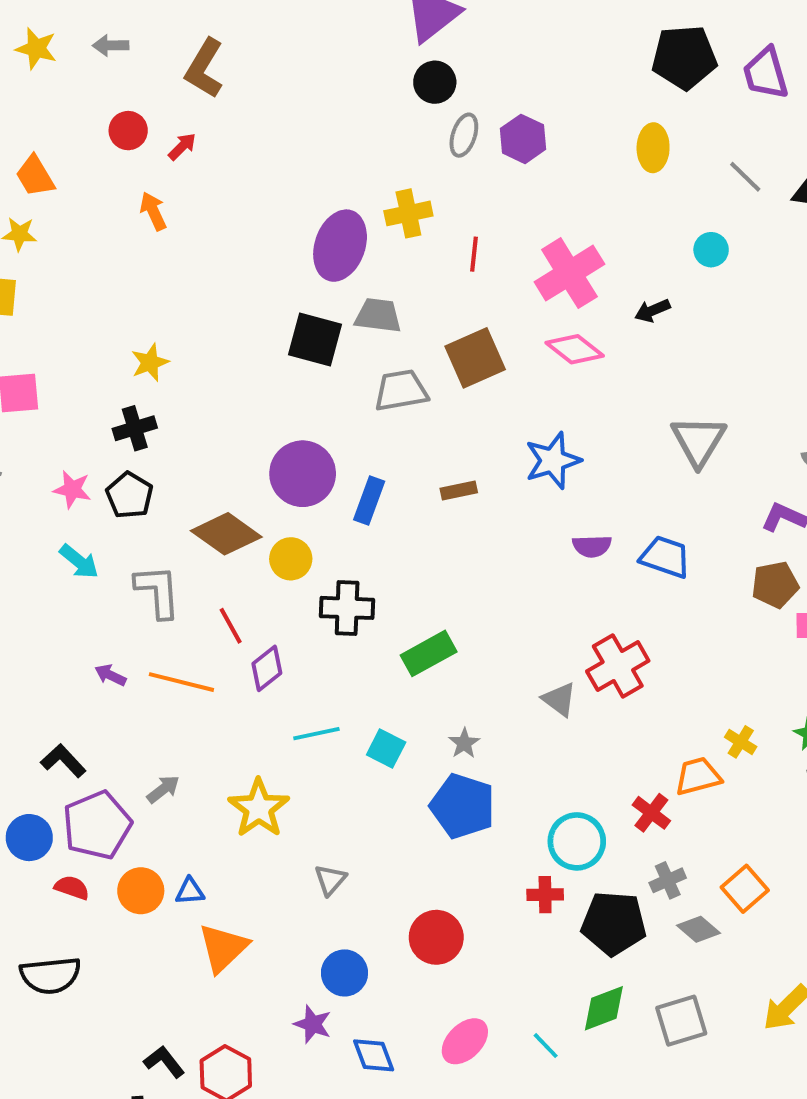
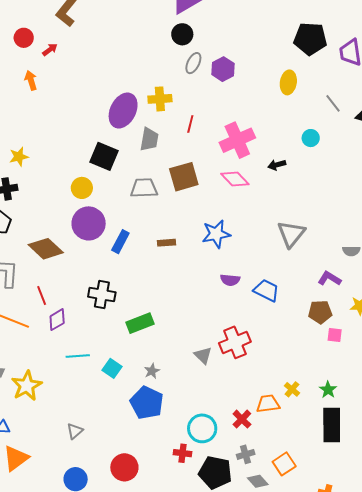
gray trapezoid: (378, 316) -> (149, 139), moved, turned 85
yellow circle: (291, 559) -> (82, 188), moved
yellow star: (259, 808) -> (27, 386), moved

